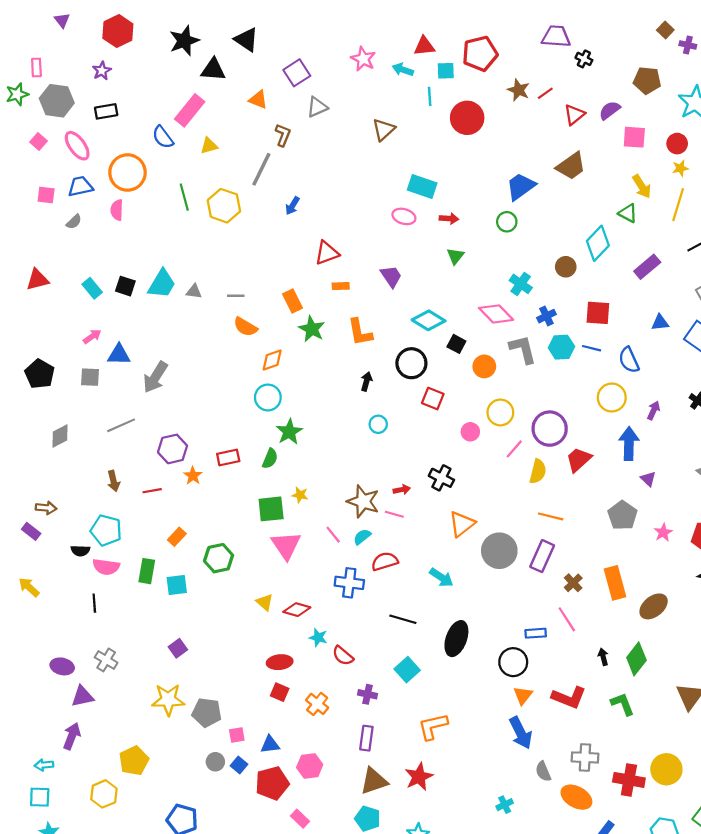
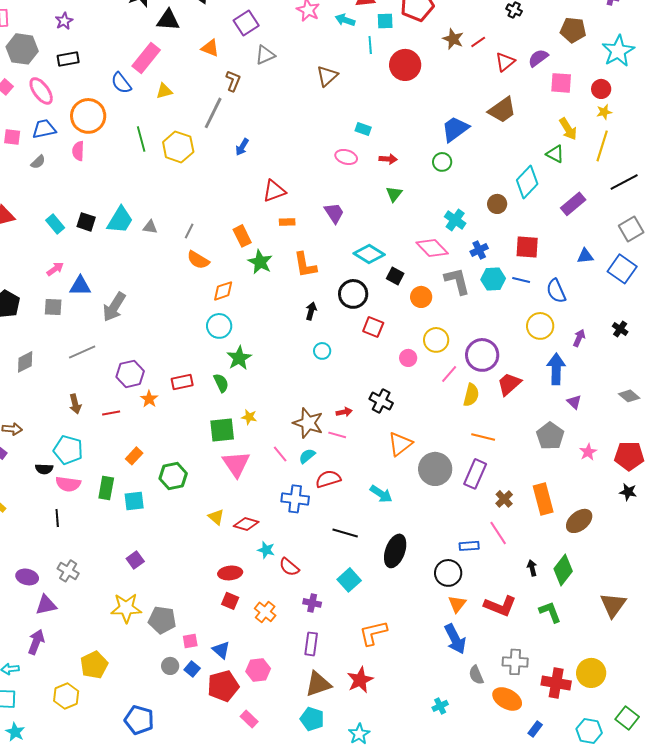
cyan rectangle: (422, 186) -> (363, 129), size x0.6
gray line: (236, 296) -> (189, 231), turned -63
green semicircle: (270, 459) -> (221, 383), turned -48
blue triangle: (270, 745) -> (221, 650), turned 48

